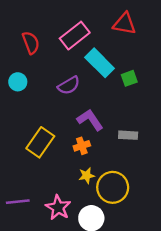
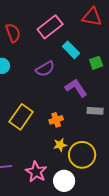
cyan rectangle: (100, 63) -> (71, 50), size x0.7
purple L-shape: (90, 120) -> (76, 88), moved

